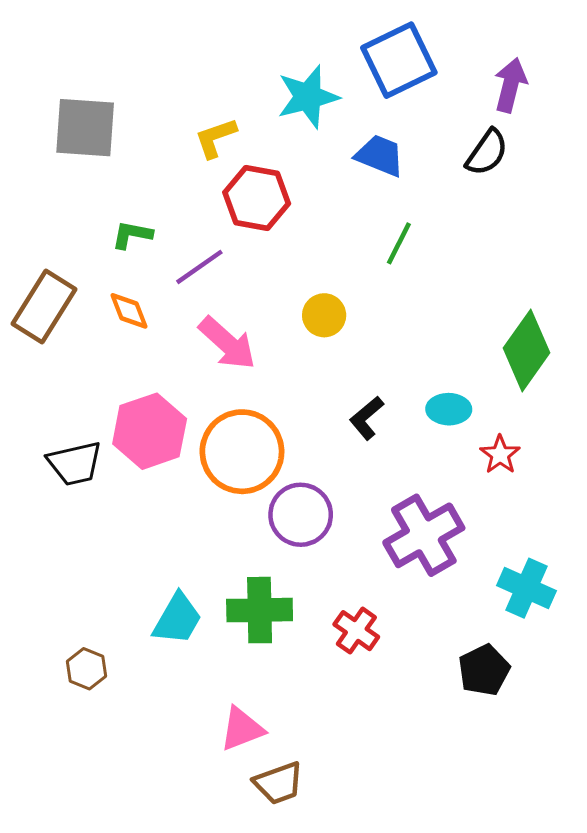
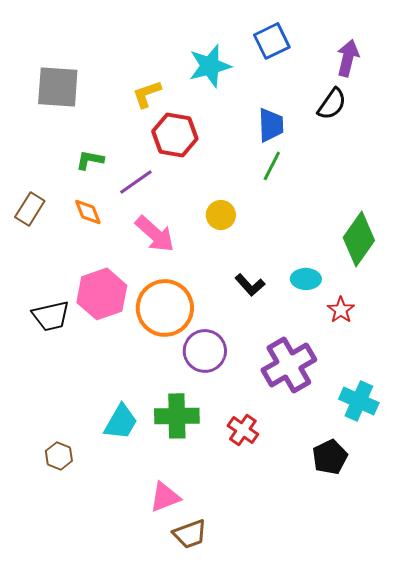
blue square: (399, 60) -> (272, 41), size x0.7
blue trapezoid: (380, 155) -> (271, 125), moved, turned 66
brown rectangle: (44, 306) -> (30, 209), size x0.7
black L-shape: (367, 418) -> (250, 285), turned -92

